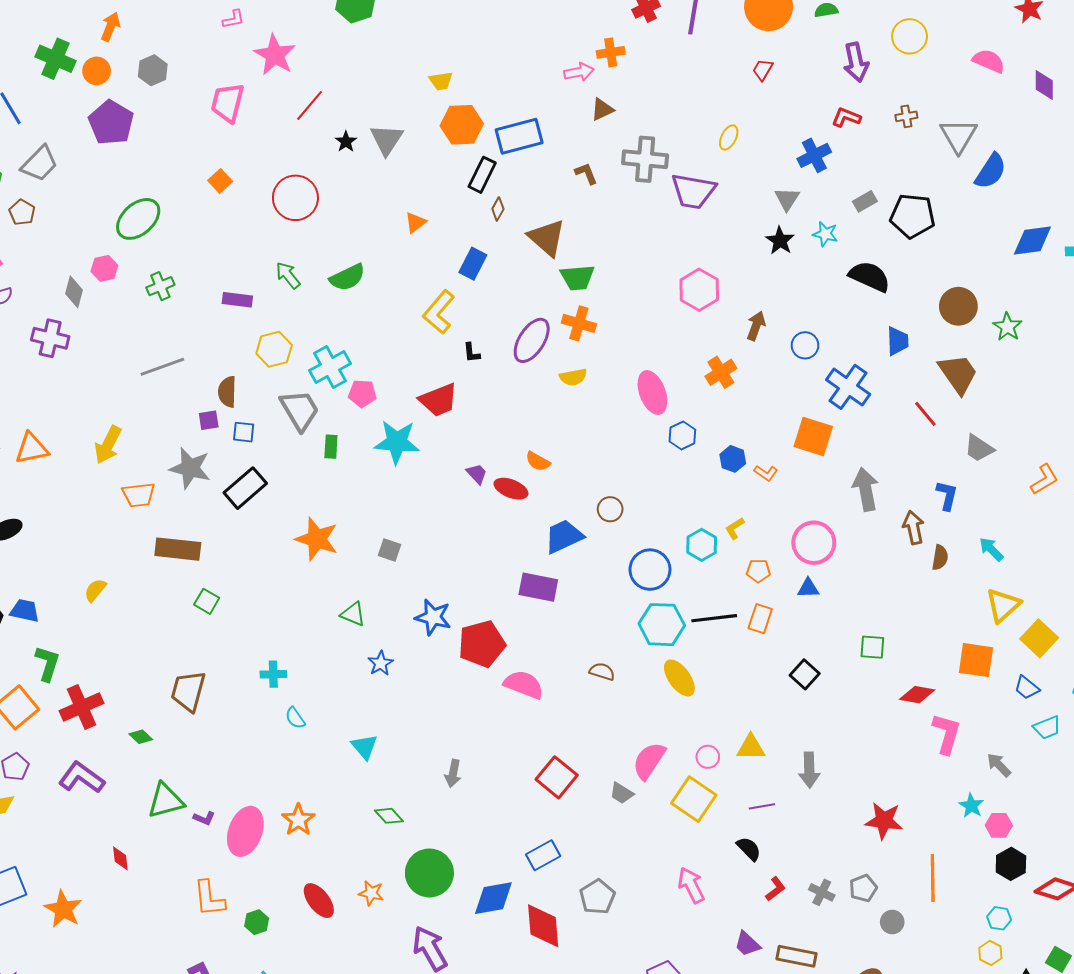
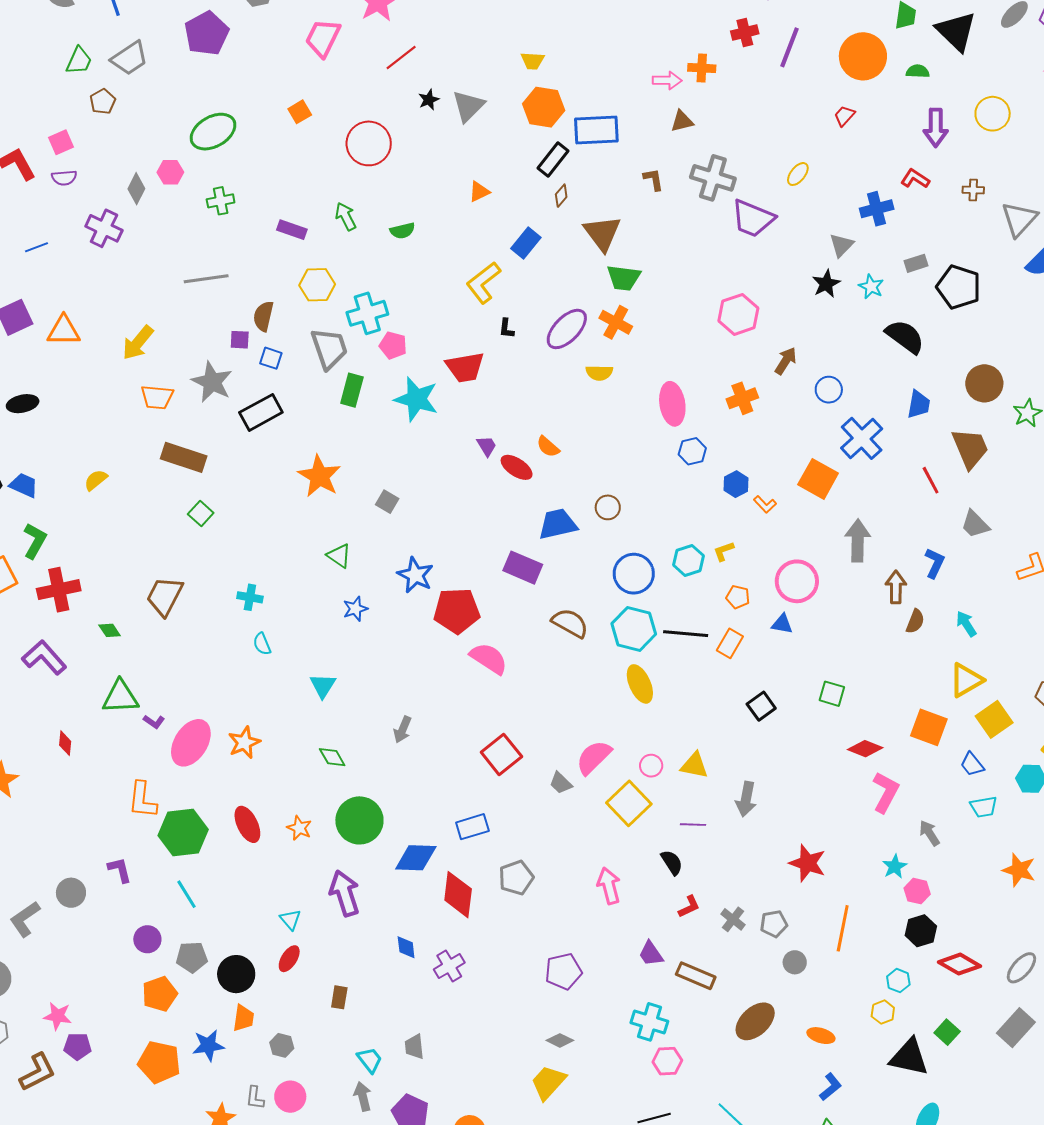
green semicircle: (347, 277) -> (402, 231), size x0.7
green rectangle: (331, 447) -> (352, 390), size x1.4
brown semicircle: (602, 671) -> (570, 623), moved, size x1.5
green hexagon: (257, 922) -> (183, 832), size x2.0

